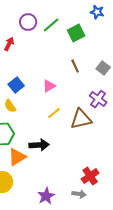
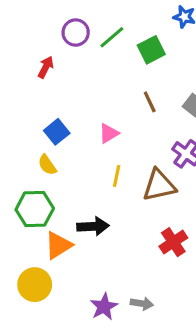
yellow line: (54, 113) -> (117, 176), turned -40
red cross: (90, 176) -> (173, 242), moved
gray arrow: (79, 194) -> (142, 304), moved

